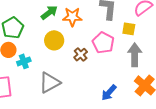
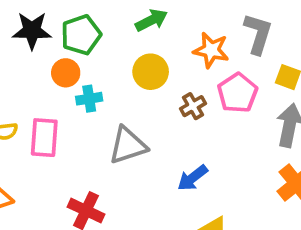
orange star: (72, 17) -> (211, 50), moved
blue arrow: (109, 93) -> (193, 178), moved

